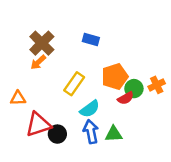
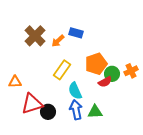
orange arrow: (38, 62) -> (58, 41), moved
cyan semicircle: (90, 109) -> (75, 91), turned 102

